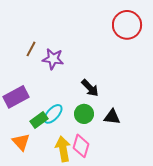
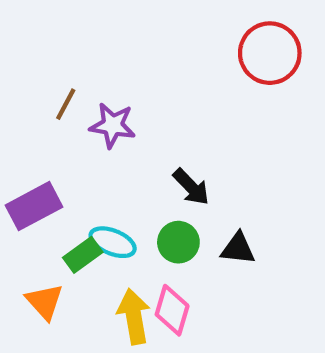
cyan ellipse: (53, 114) -> (113, 242), turned 70

